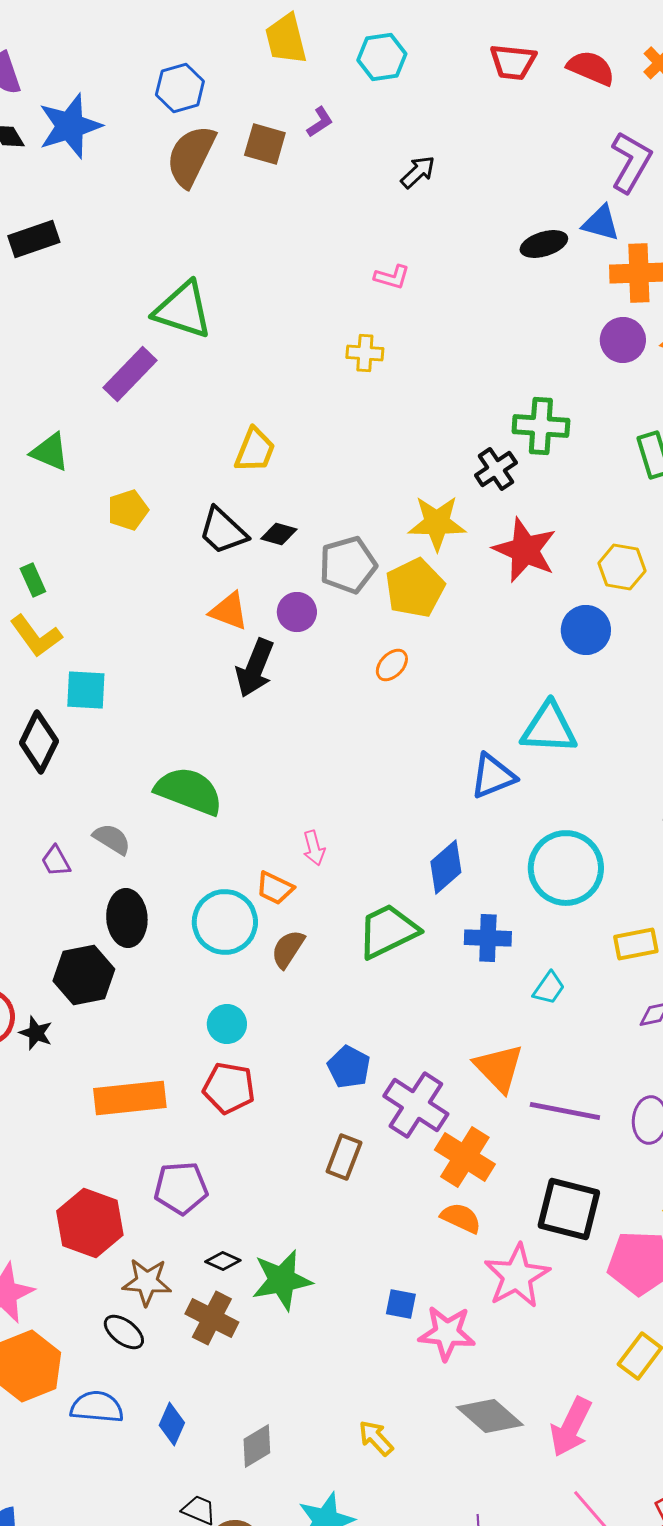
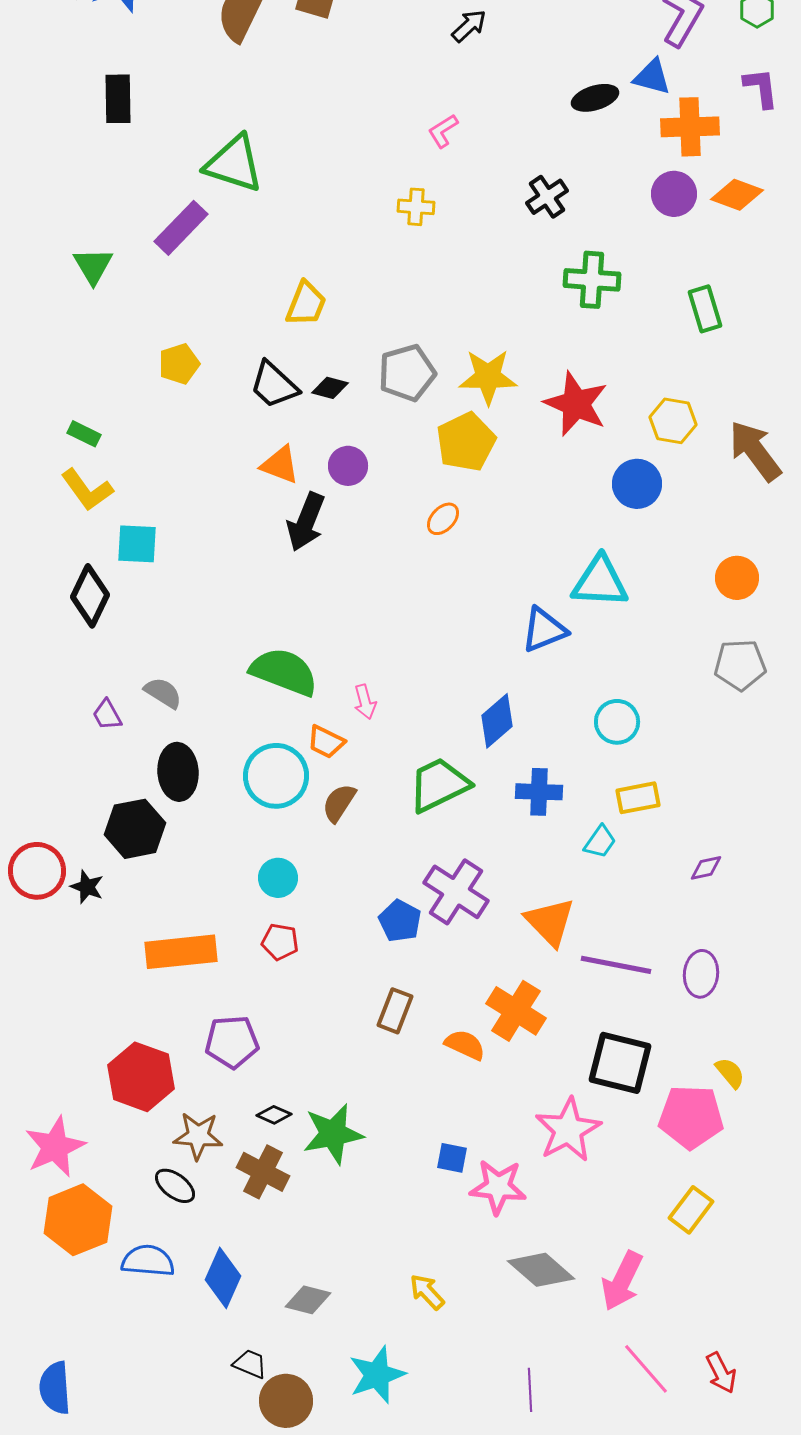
black rectangle: (34, 239) -> (118, 99), moved, turned -72
pink L-shape: (392, 277) -> (443, 131), turned 132
green triangle: (50, 452) -> (93, 266), moved, turned 36
black cross: (496, 469) -> (547, 197), moved
gray pentagon: (348, 565) -> (407, 373), moved
green rectangle: (33, 580) -> (84, 434), turned -40
green semicircle: (189, 791) -> (284, 672), moved
cyan circle: (566, 868) -> (617, 722), size x0.6
yellow rectangle: (636, 944) -> (638, 798), moved
red pentagon: (229, 1088) -> (280, 942), size x0.7
purple cross: (416, 1105) -> (456, 892), moved
orange semicircle: (461, 1218) -> (465, 1045), moved
blue diamond: (172, 1424) -> (223, 1278), size x1.4
gray diamond: (257, 1446) -> (308, 1300), turned 45

